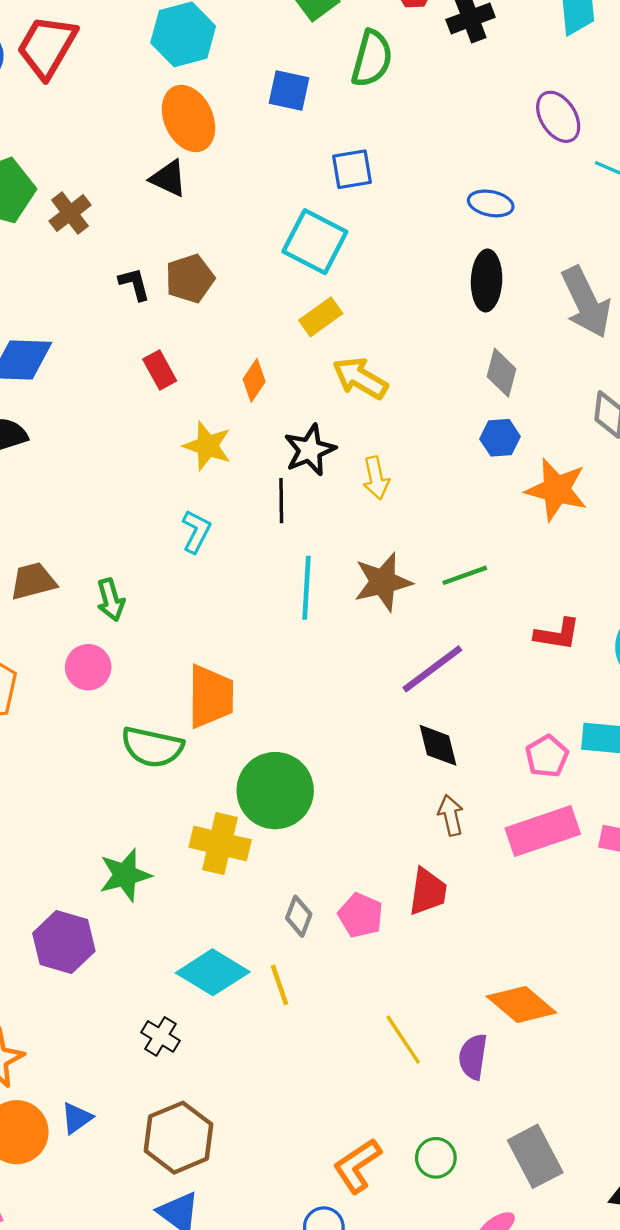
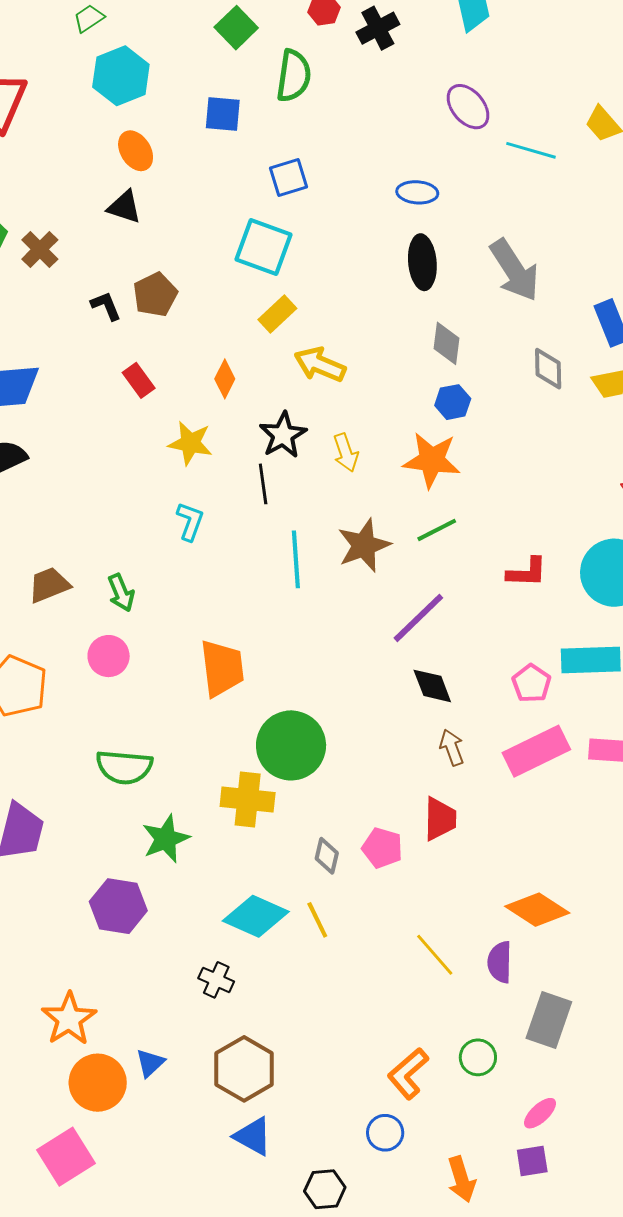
orange ellipse: (189, 119) -> (136, 151), size x0.7
orange star: (556, 490) -> (432, 460), moved
green semicircle: (152, 747) -> (124, 767), moved
gray rectangle: (535, 1156) -> (549, 1020), moved, turned 54

